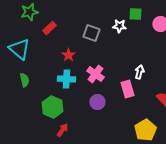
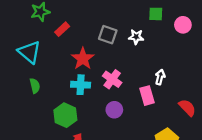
white star: (119, 26) -> (136, 37), moved
red star: (68, 55) -> (83, 59), size x1.5

